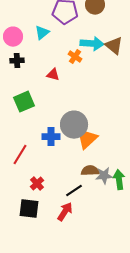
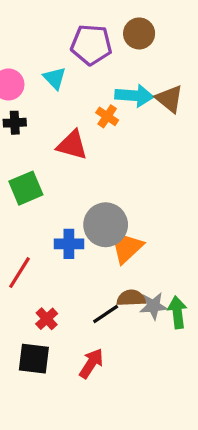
cyan triangle: (42, 33) -> (55, 78), turned -35
red triangle: (53, 75) -> (72, 145), size x1.5
black line: (74, 191) -> (106, 314), moved

